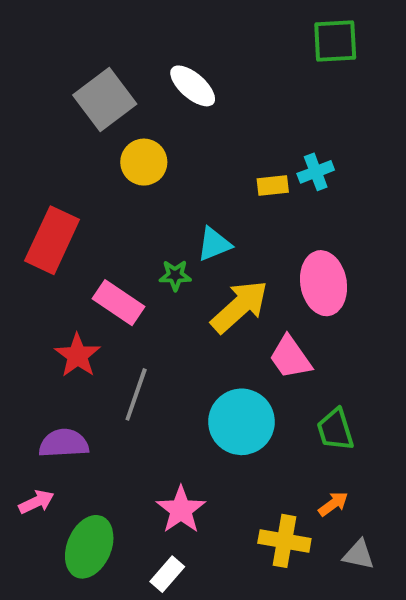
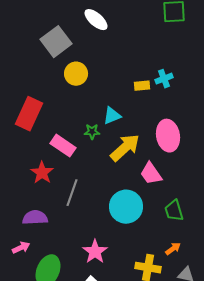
white ellipse: (193, 86) -> (96, 20), moved

